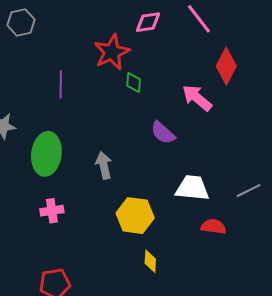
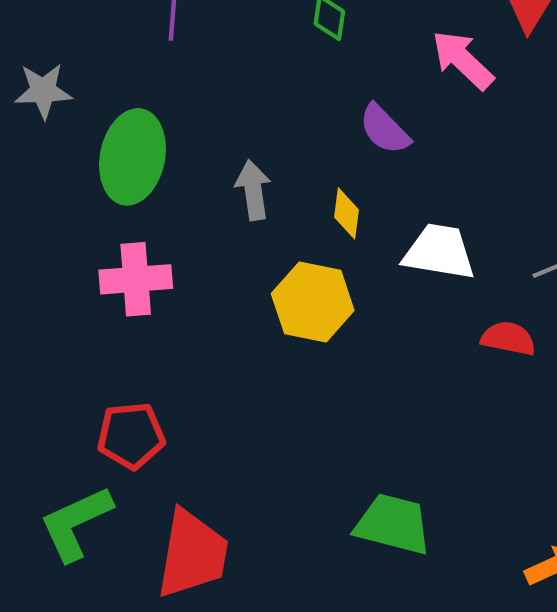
pink cross: (52, 211) -> (136, 279), size x1.4
red semicircle: (213, 226) -> (508, 338), moved
yellow diamond: (150, 261) -> (347, 213), moved

